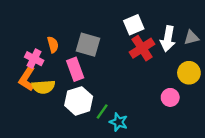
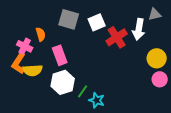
white square: (134, 25) -> (97, 22), moved
gray triangle: (191, 38) -> (155, 14), moved
gray square: (88, 45) -> (69, 19), moved
pink circle: (170, 97) -> (160, 79), moved

